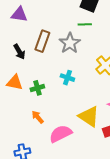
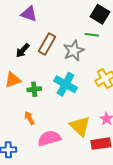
black arrow: (19, 52) -> (23, 50), turned 63
cyan cross: (67, 78) -> (66, 84), size x1.6
orange triangle: (15, 82) -> (13, 80), turned -42

